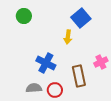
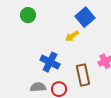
yellow arrow: (68, 37) -> (72, 36), turned 48

